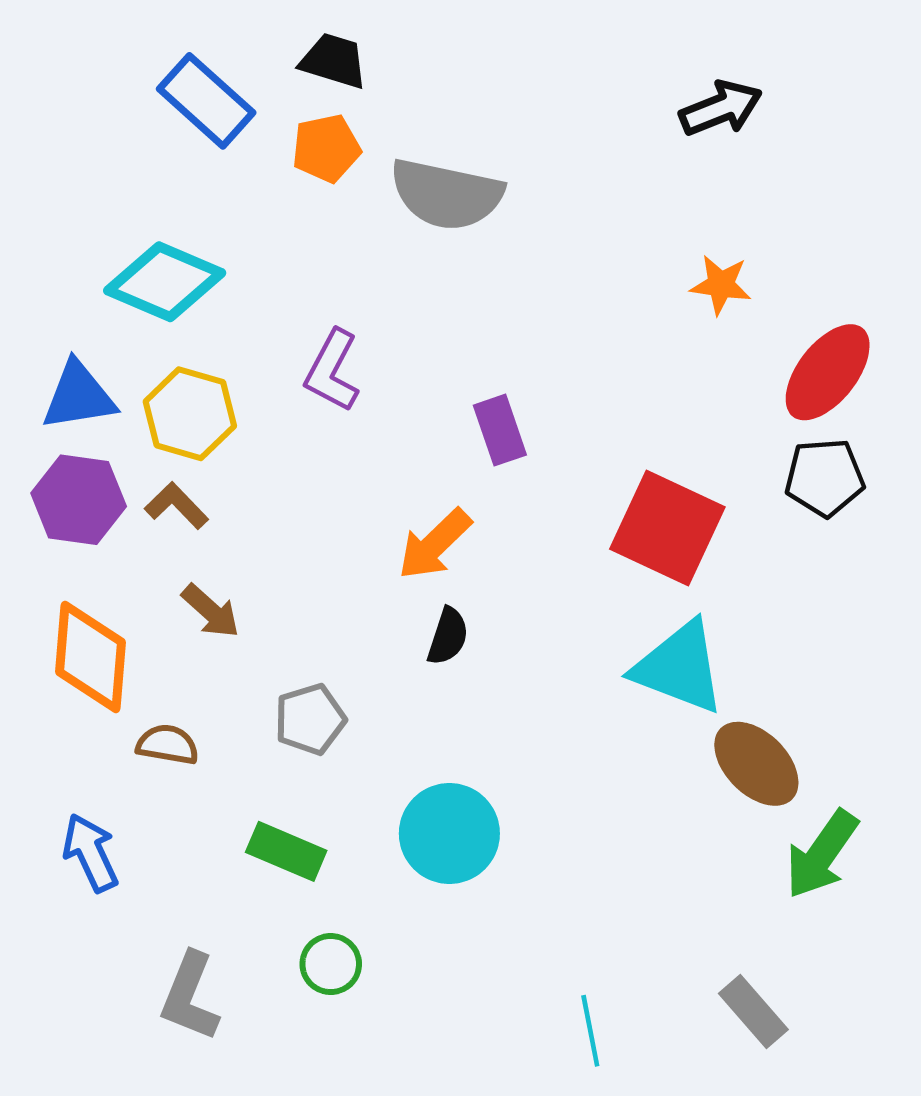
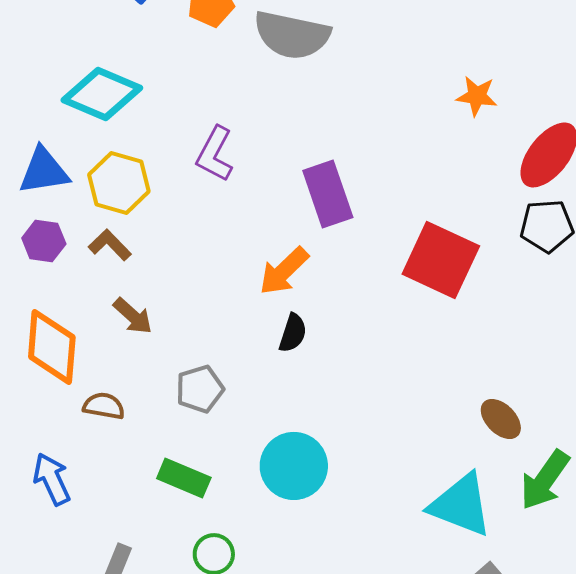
purple rectangle: (500, 430) -> (328, 194), size x1.4
purple hexagon: (79, 500) -> (44, 241), size x0.7
cyan triangle: (679, 667) -> (461, 505), moved
brown ellipse: (756, 764) -> (501, 419), size x0.7

